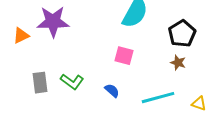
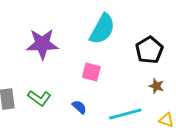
purple star: (53, 22) -> (42, 44), moved
brown star: (178, 63) -> (156, 86), moved

